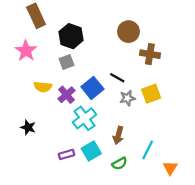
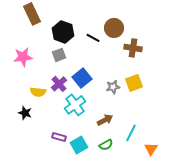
pink star: (26, 51) -> (23, 57), moved, turned 30
black line: (117, 78) -> (93, 38), moved
yellow semicircle: (43, 87) -> (38, 92), moved
brown arrow: (118, 135) -> (105, 120), turned -133
cyan square: (91, 151) -> (79, 145), moved
purple rectangle: (66, 154) -> (59, 137), turned 32

